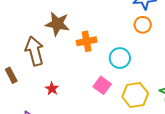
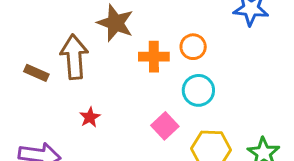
orange circle: (143, 25) -> (193, 47), moved
brown rectangle: (11, 75) -> (36, 73), moved, turned -49

